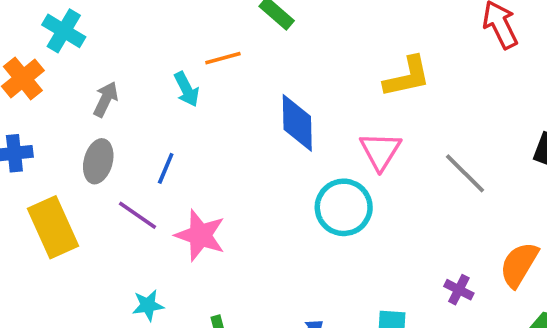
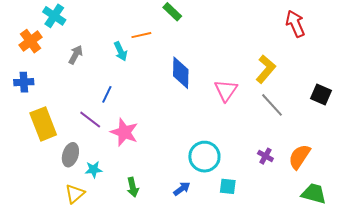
yellow L-shape: (407, 77) -> (266, 69), moved, turned -40
gray ellipse: (98, 161) -> (70, 155), moved
cyan circle: (344, 207) -> (204, 157), moved
purple cross: (459, 290) -> (265, 156), moved

